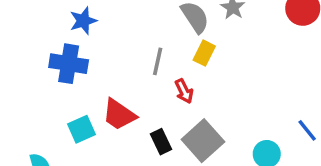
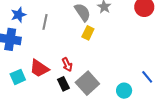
gray line: (158, 61) -> (45, 22), moved
red arrow: (184, 91) -> (67, 64), moved

